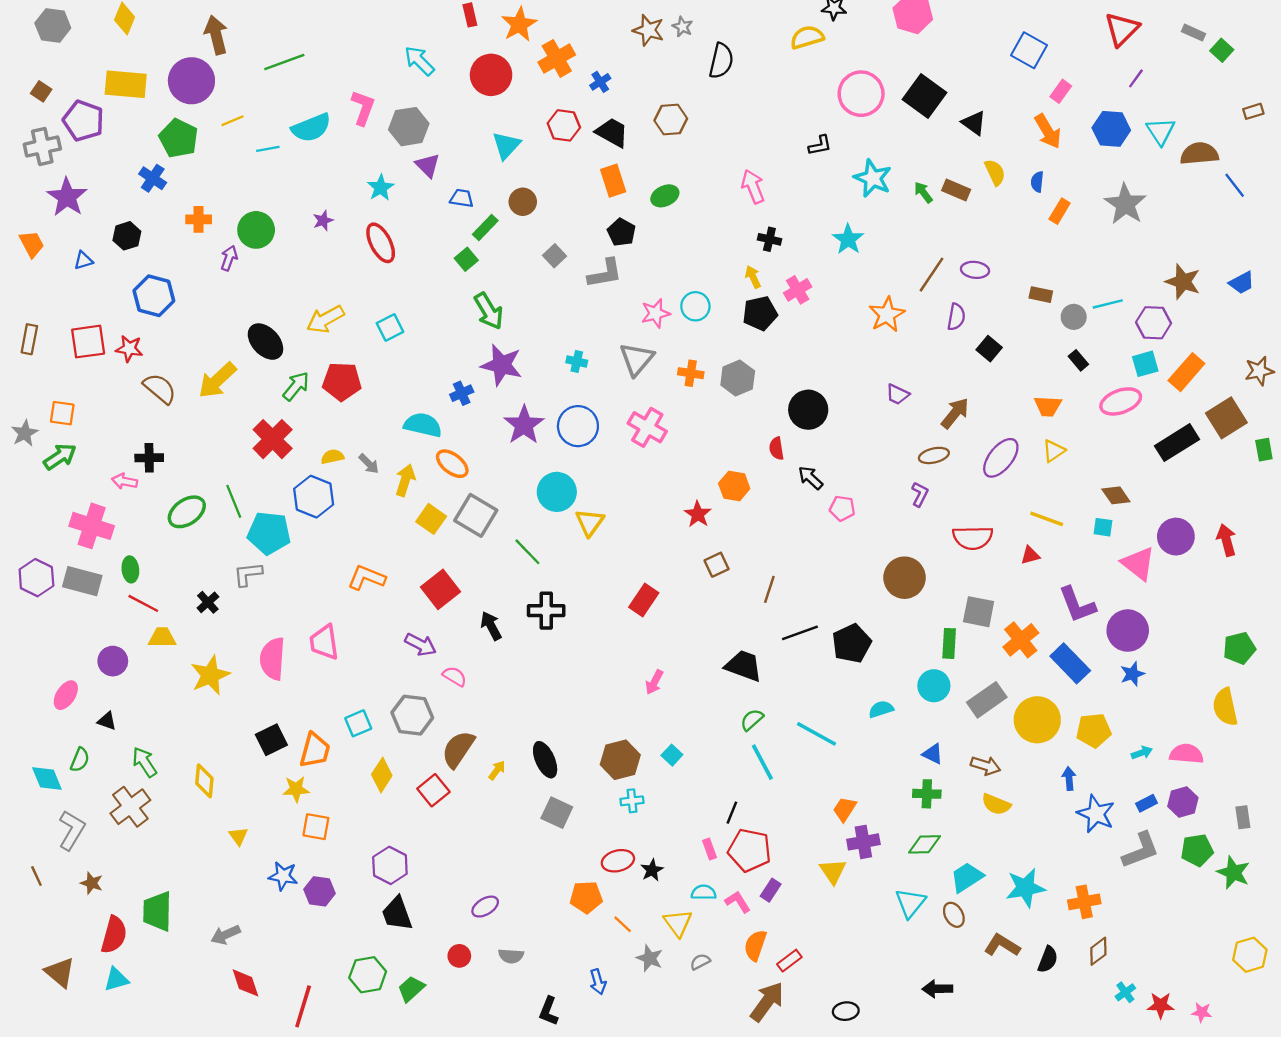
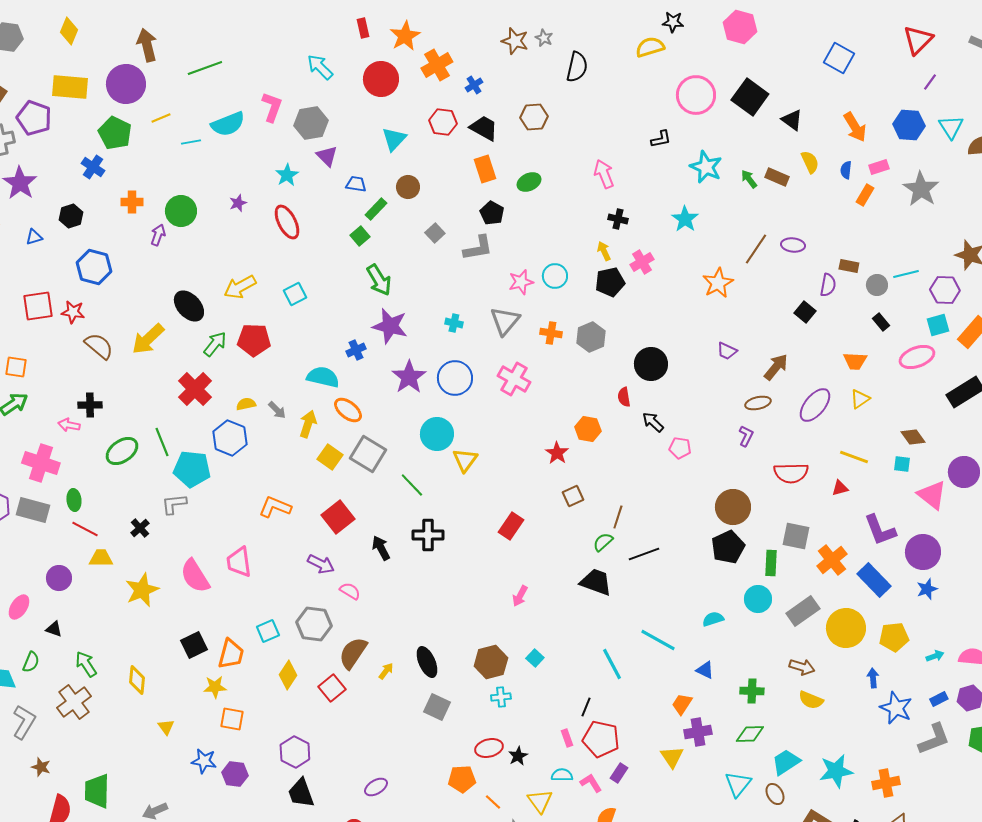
pink rectangle: (1061, 91) -> (879, 167), moved, turned 36
purple semicircle: (956, 317) -> (828, 285), moved
black pentagon: (852, 643) -> (728, 547), moved
pink semicircle: (273, 659) -> (195, 576), turned -36
green semicircle: (752, 720) -> (603, 542), moved
blue triangle: (933, 754) -> (705, 670), moved

